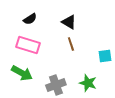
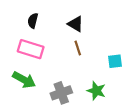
black semicircle: (30, 19) -> (33, 21), turned 136

